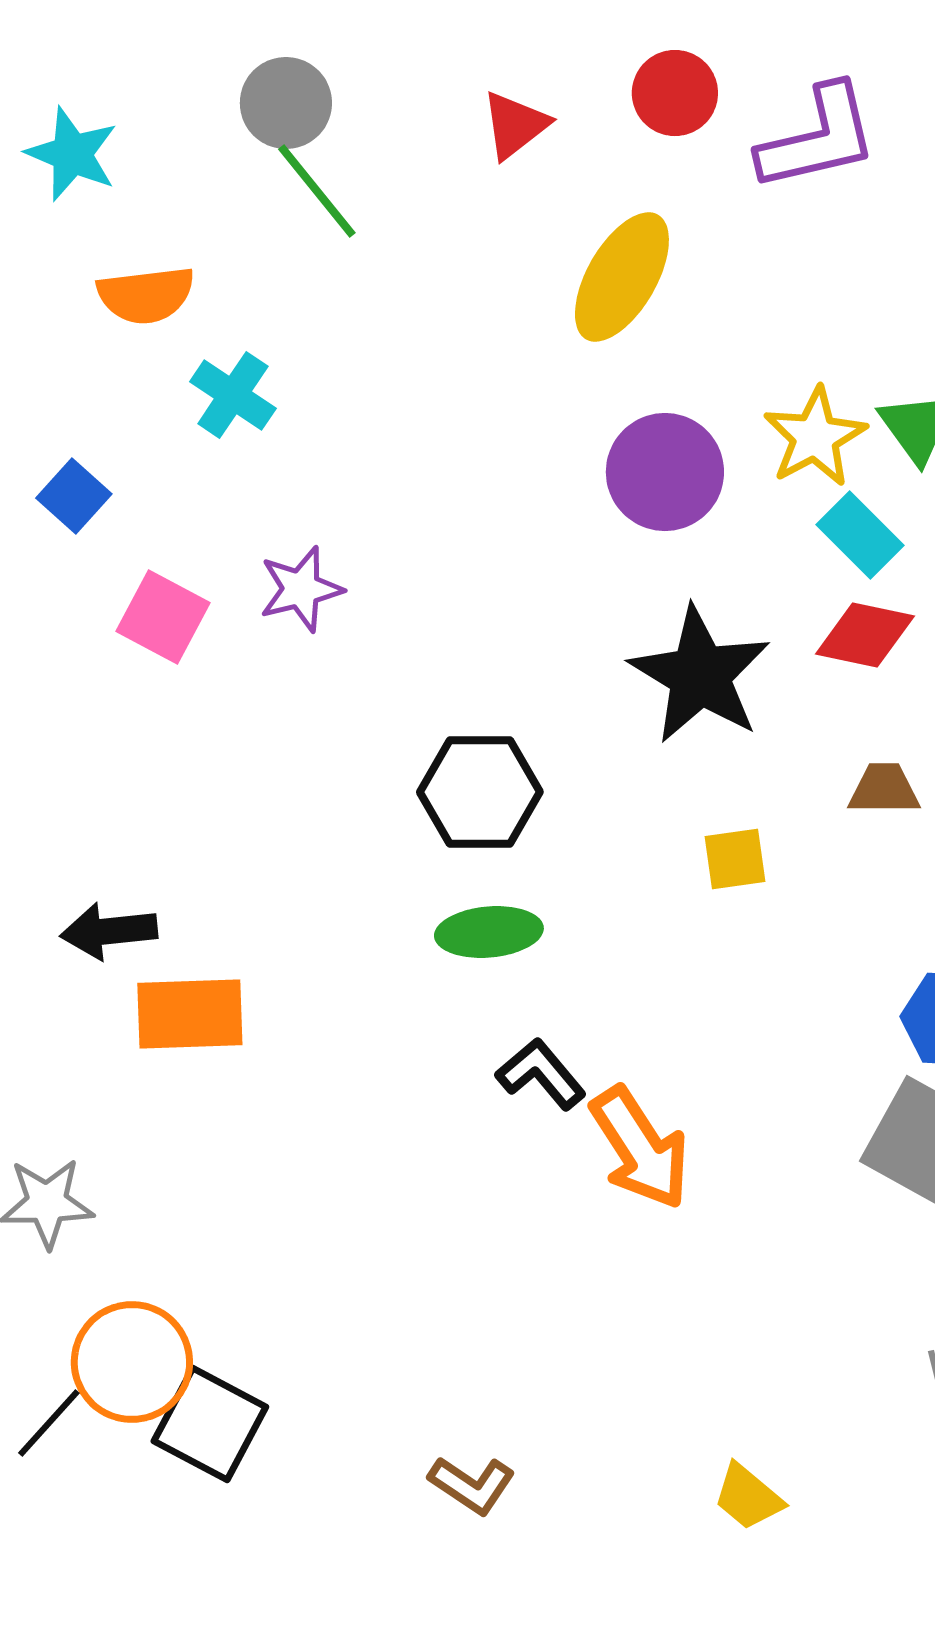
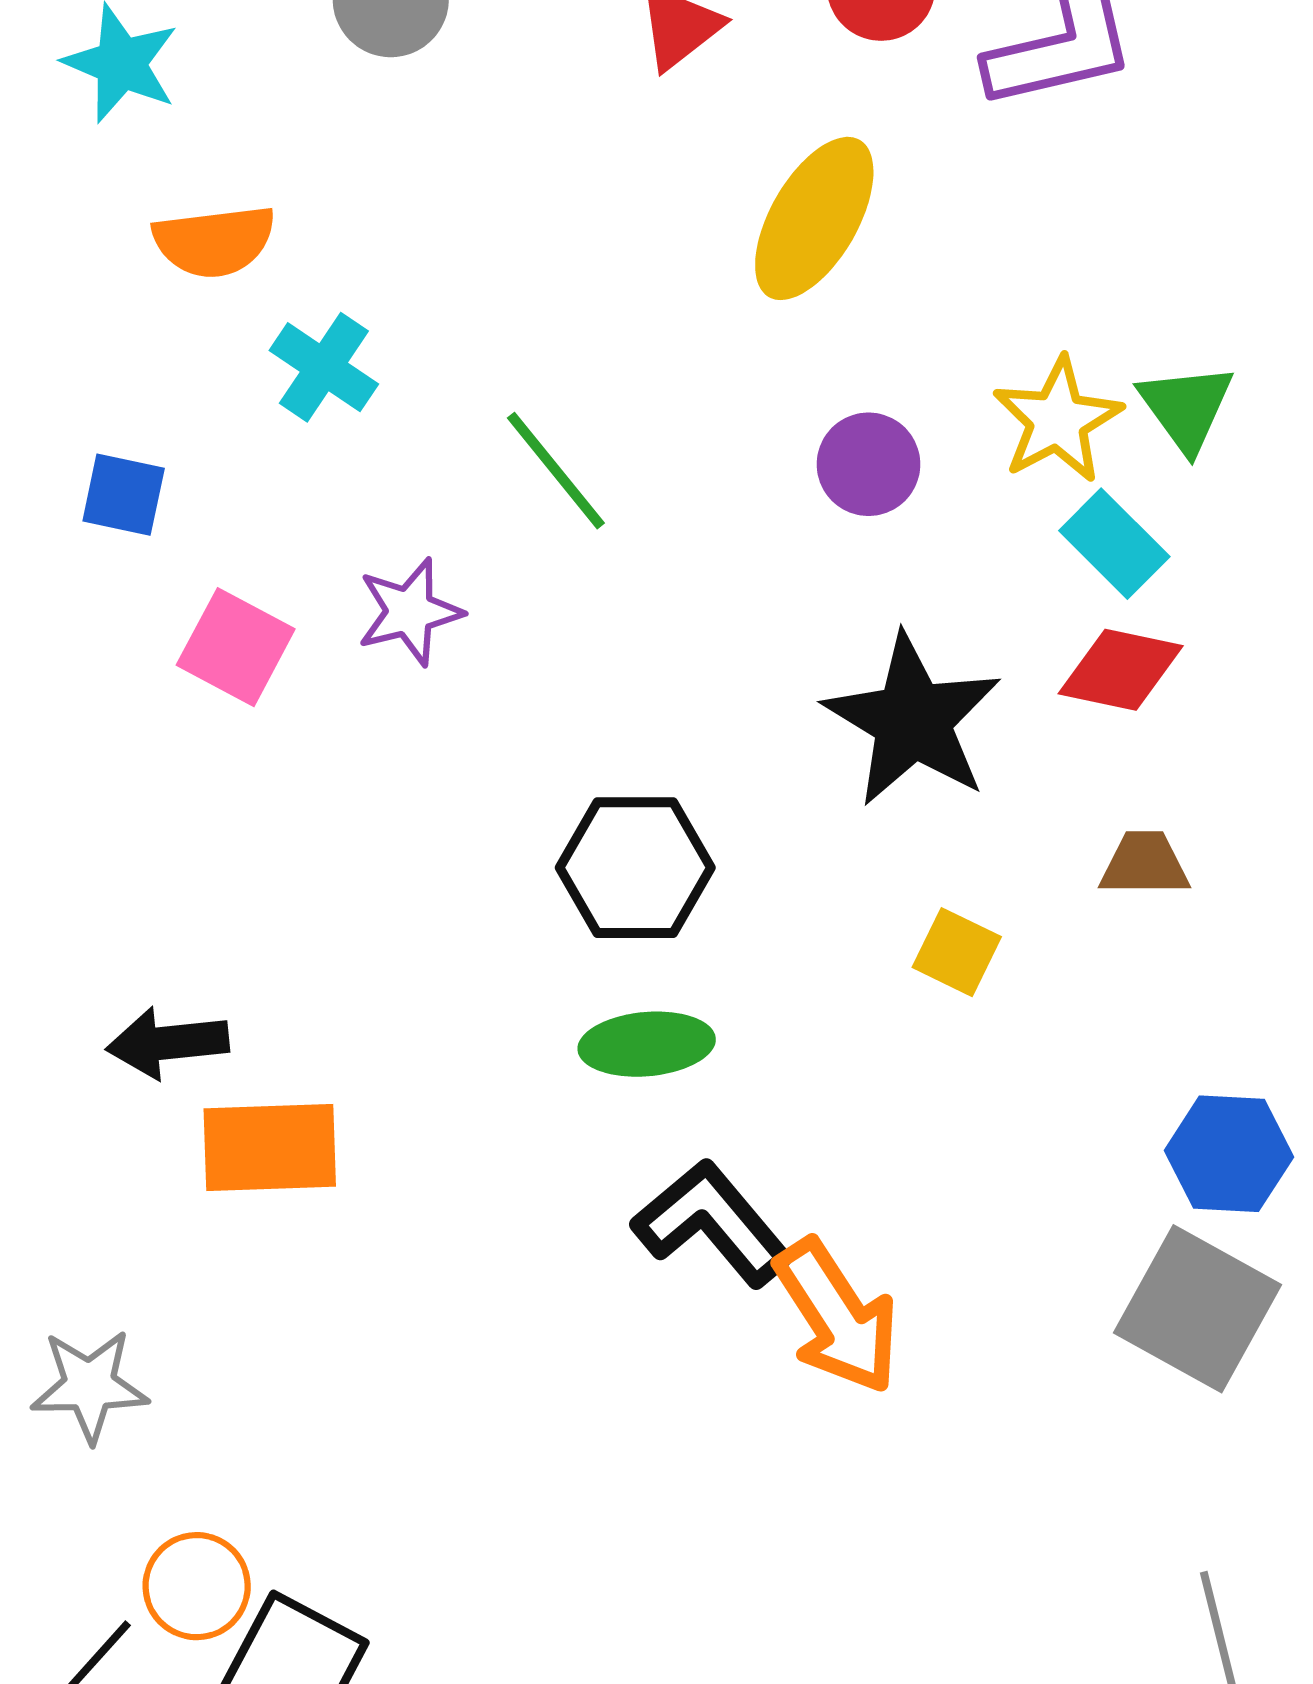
green line: (317, 191) -> (556, 471), moved
purple circle: (665, 472) -> (868, 464), size x0.7
blue square: (74, 496) -> (124, 495), turned -30
yellow square: (735, 859) -> (957, 952), turned 34
black L-shape: (541, 1074) -> (712, 1223), size x1.4
orange circle: (132, 1362) -> (197, 1586), size x0.7

